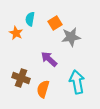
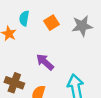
gray star: (71, 37) -> (82, 26), moved

